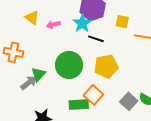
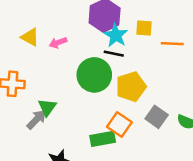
cyan star: (82, 23) -> (116, 35), moved
green circle: (69, 65) -> (94, 75), moved
gray square: (129, 101) -> (157, 117), moved

